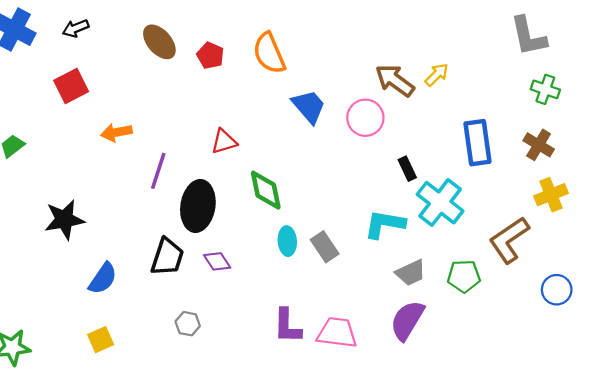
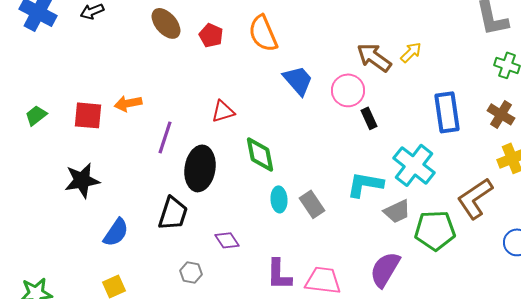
red square: (71, 86) -> (88, 115), moved, turned 32
black rectangle: (407, 169) -> (369, 118), moved
purple diamond: (217, 261) -> (227, 240), moved
gray trapezoid: (411, 273) -> (397, 211), moved
green pentagon: (464, 276) -> (435, 230), size x1.4

